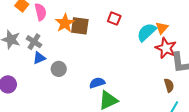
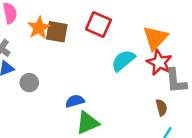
red square: (114, 19) -> (98, 25), size x1.5
orange triangle: (162, 28) -> (155, 38), size x1.6
cyan semicircle: (147, 32) -> (123, 61), moved

